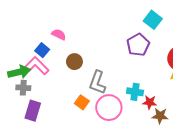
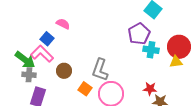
brown circle: (74, 62) -> (64, 71), moved
green arrow: (19, 72) -> (25, 60), turned 50
cyan cross: (135, 92) -> (151, 50), moved

